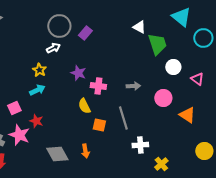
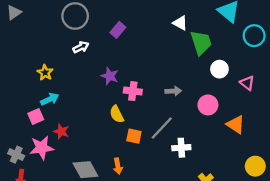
gray circle: (59, 26) -> (75, 16), moved
yellow star: (39, 70) -> (45, 73), moved
cyan arrow: (37, 90) -> (50, 99), moved
gray line: (123, 118) -> (162, 128), turned 60
pink star: (19, 135) -> (42, 148), turned -30
white cross: (140, 145) -> (181, 148), moved

